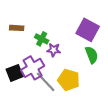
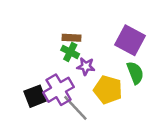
brown rectangle: (17, 28) -> (72, 38), moved
yellow pentagon: (69, 80) -> (108, 90), moved

